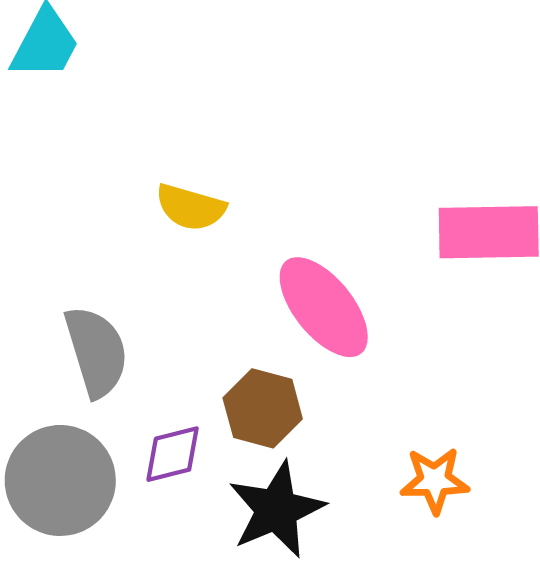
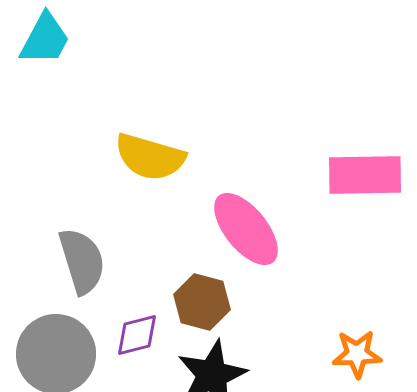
yellow semicircle: (191, 207) -> (150, 157), size x1.4
orange star: (435, 480) -> (357, 354), moved

